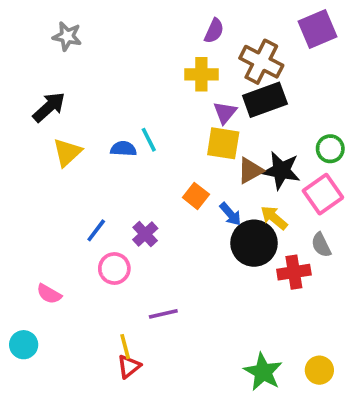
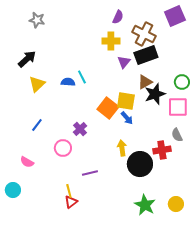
yellow square: (223, 143) -> (126, 101), moved
brown triangle: (250, 171) -> (145, 82), moved
black star: (281, 171) -> (155, 94), turned -30
pink square: (323, 194) -> (178, 107), turned 35
orange square: (196, 196) -> (108, 108), size x1.5
yellow arrow: (274, 218) -> (122, 148), moved, turned 42
blue line: (96, 230) -> (37, 125), moved
black circle: (254, 243) -> (140, 164), moved

